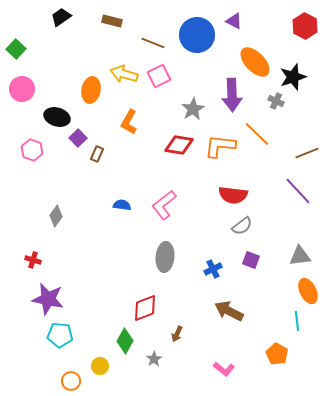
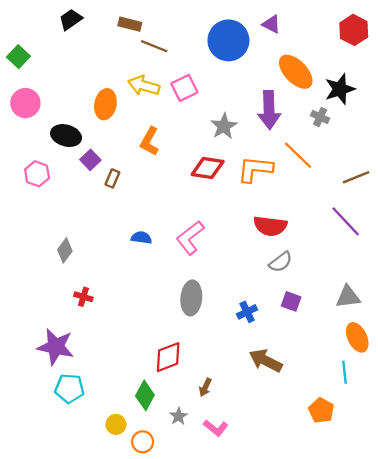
brown line: (153, 43) -> (154, 46), moved
red cross: (33, 260) -> (83, 297), moved
pink L-shape: (224, 369) -> (216, 428), moved
orange circle: (71, 381) -> (143, 442), moved

